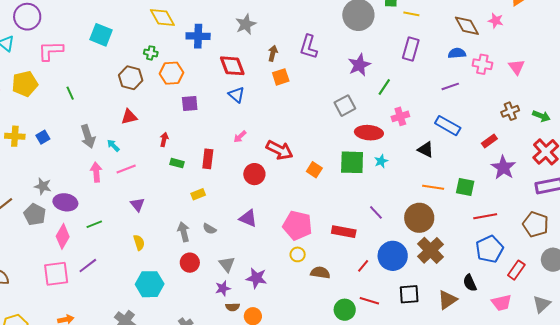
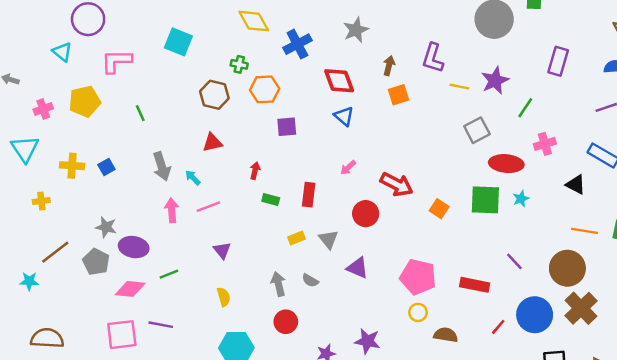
yellow line: (411, 14) -> (460, 87), moved
blue cross: (198, 36) -> (297, 44), turned -30
pink diamond: (63, 236) -> (130, 289), turned 65
gray triangle: (227, 264) -> (328, 239), moved
purple line: (88, 266) -> (161, 325), turned 48

